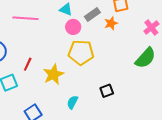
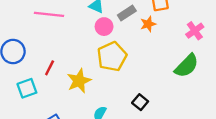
yellow pentagon: (81, 52) -> (112, 57), turned -30
black square: (107, 91) -> (140, 102), turned -32

